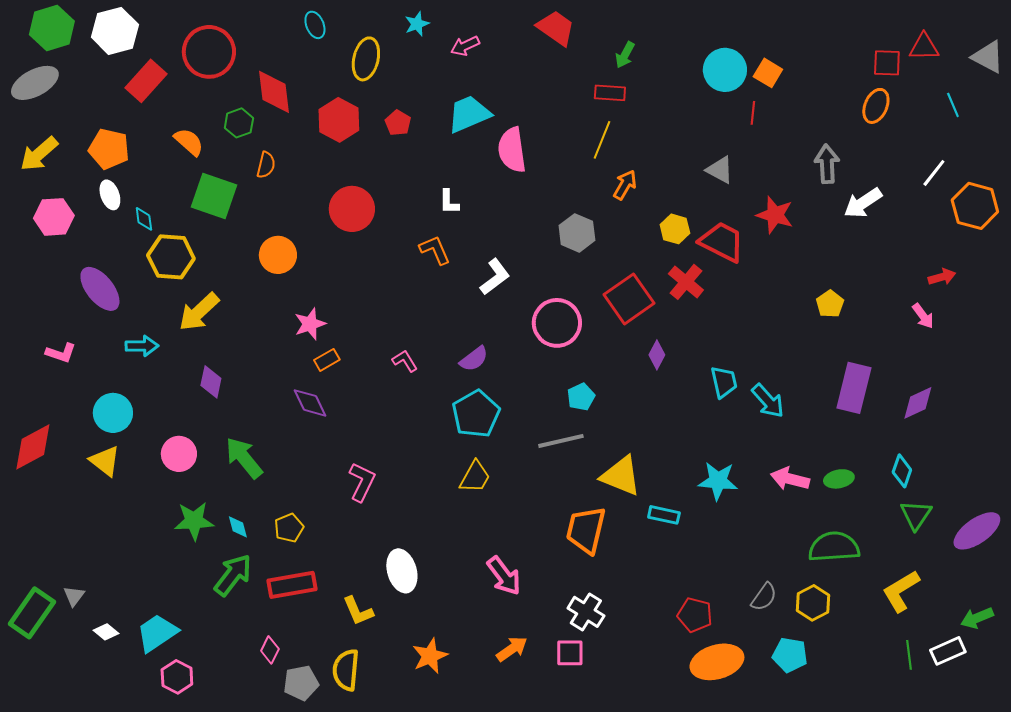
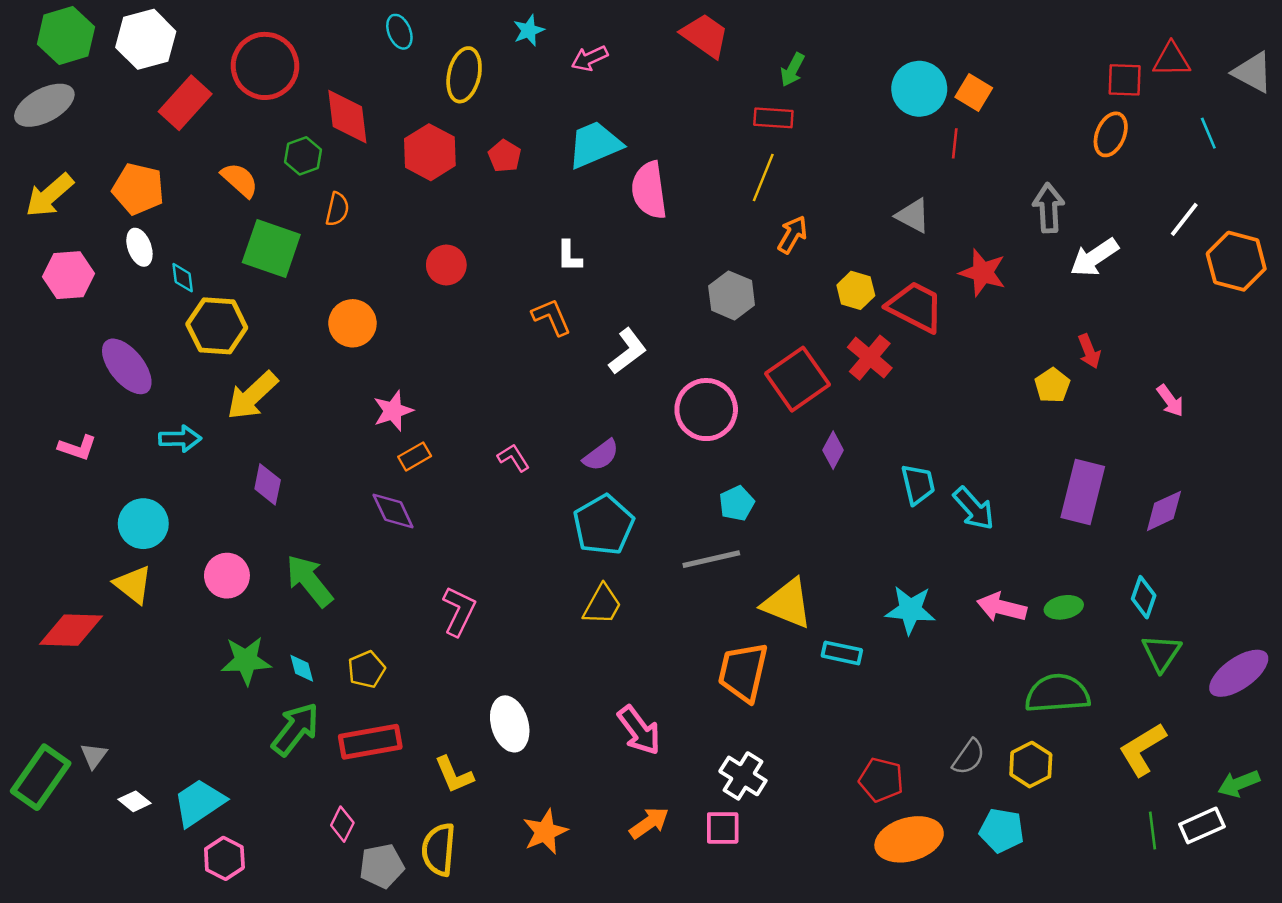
red circle: (352, 209) -> (446, 265), size x0.7
red arrow: (942, 277) -> (1089, 351), moved, turned 84
red diamond: (33, 447) -> (71, 630), moved, turned 30

